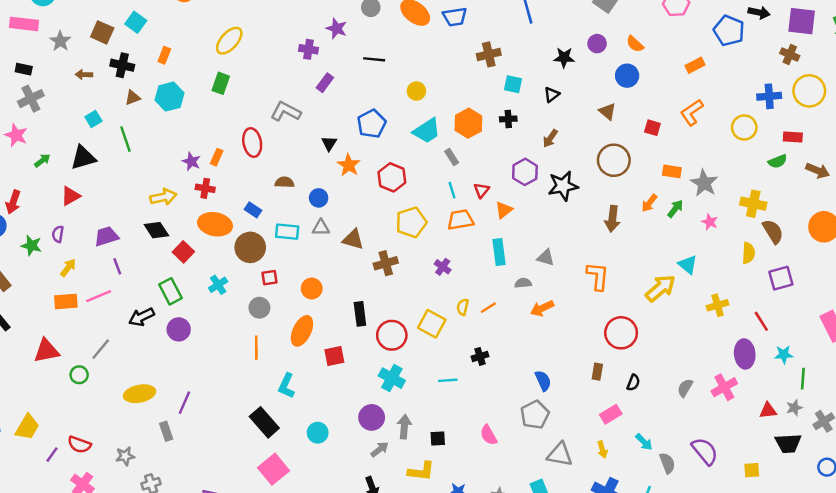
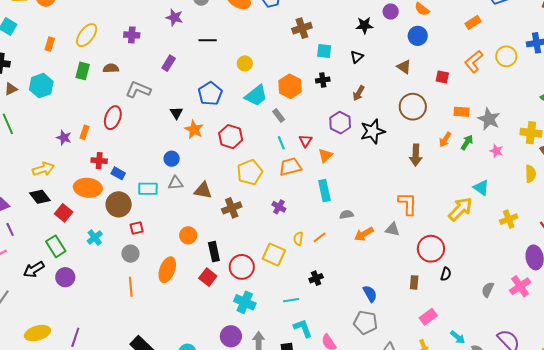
purple cross: (309, 49) -> (132, 35), moved
orange rectangle: (164, 55) -> (50, 44), moved
yellow circle: (744, 127) -> (506, 56), moved
red ellipse: (252, 142) -> (113, 118), turned 35
brown semicircle: (285, 182) -> (111, 68), moved
red cross: (205, 188) -> (99, 161), moved
gray triangle: (546, 258) -> (392, 229), moved
orange circle: (312, 288) -> (188, 235), moved
red square: (334, 356) -> (208, 277), moved, turned -36
black semicircle: (633, 383) -> (446, 274), moved
cyan L-shape: (286, 386) -> (303, 328), moved, turned 140
gray pentagon: (535, 415) -> (366, 322), turned -30

